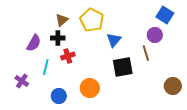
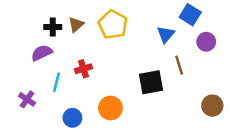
blue square: (165, 15) -> (190, 15), moved
purple circle: (155, 35) -> (206, 42), moved
black cross: (58, 38) -> (53, 27), moved
blue triangle: (114, 40) -> (166, 34), moved
purple semicircle: (34, 43) -> (42, 53), turned -144

